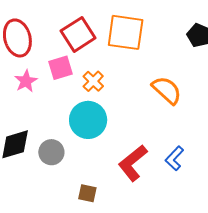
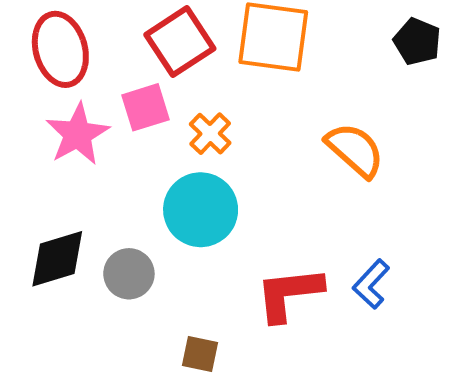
pink star: (26, 81) -> (78, 134), size x1.4
red L-shape: (133, 163) -> (289, 294), turned 33

